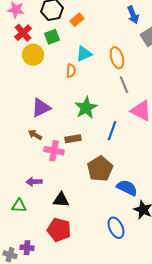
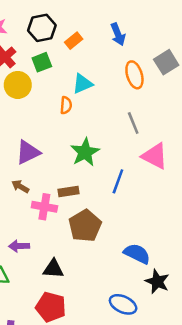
blue arrow: (133, 15) -> (118, 34), moved
orange ellipse: (117, 58) -> (134, 75), moved
brown pentagon: (100, 169) -> (85, 226), moved
blue ellipse: (116, 228) -> (123, 304), turned -40

